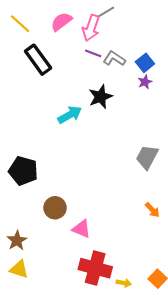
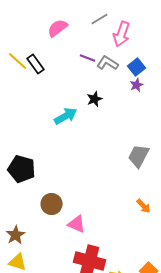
yellow line: (20, 24) -> (18, 61), moved
pink arrow: (91, 28) -> (122, 34), moved
black rectangle: (38, 60) -> (36, 64), size x0.7
black star: (101, 97) -> (95, 99), size x0.7

